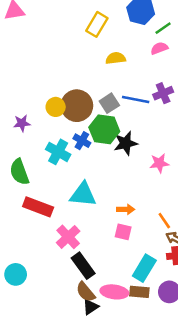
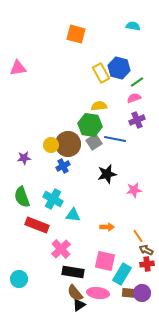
yellow rectangle: (97, 24) -> (101, 73), moved, turned -60
purple cross: (163, 93) -> (137, 120), moved
green hexagon: (104, 129) -> (90, 125), moved
blue cross: (82, 141) -> (63, 166), moved, turned 32
cyan cross: (58, 152) -> (53, 199), moved
cyan triangle: (83, 194) -> (73, 215), size x0.7
pink square: (123, 232) -> (105, 261), moved, size x1.5
black rectangle: (83, 266) -> (73, 272), turned -45
brown rectangle: (139, 292) -> (130, 293), moved

